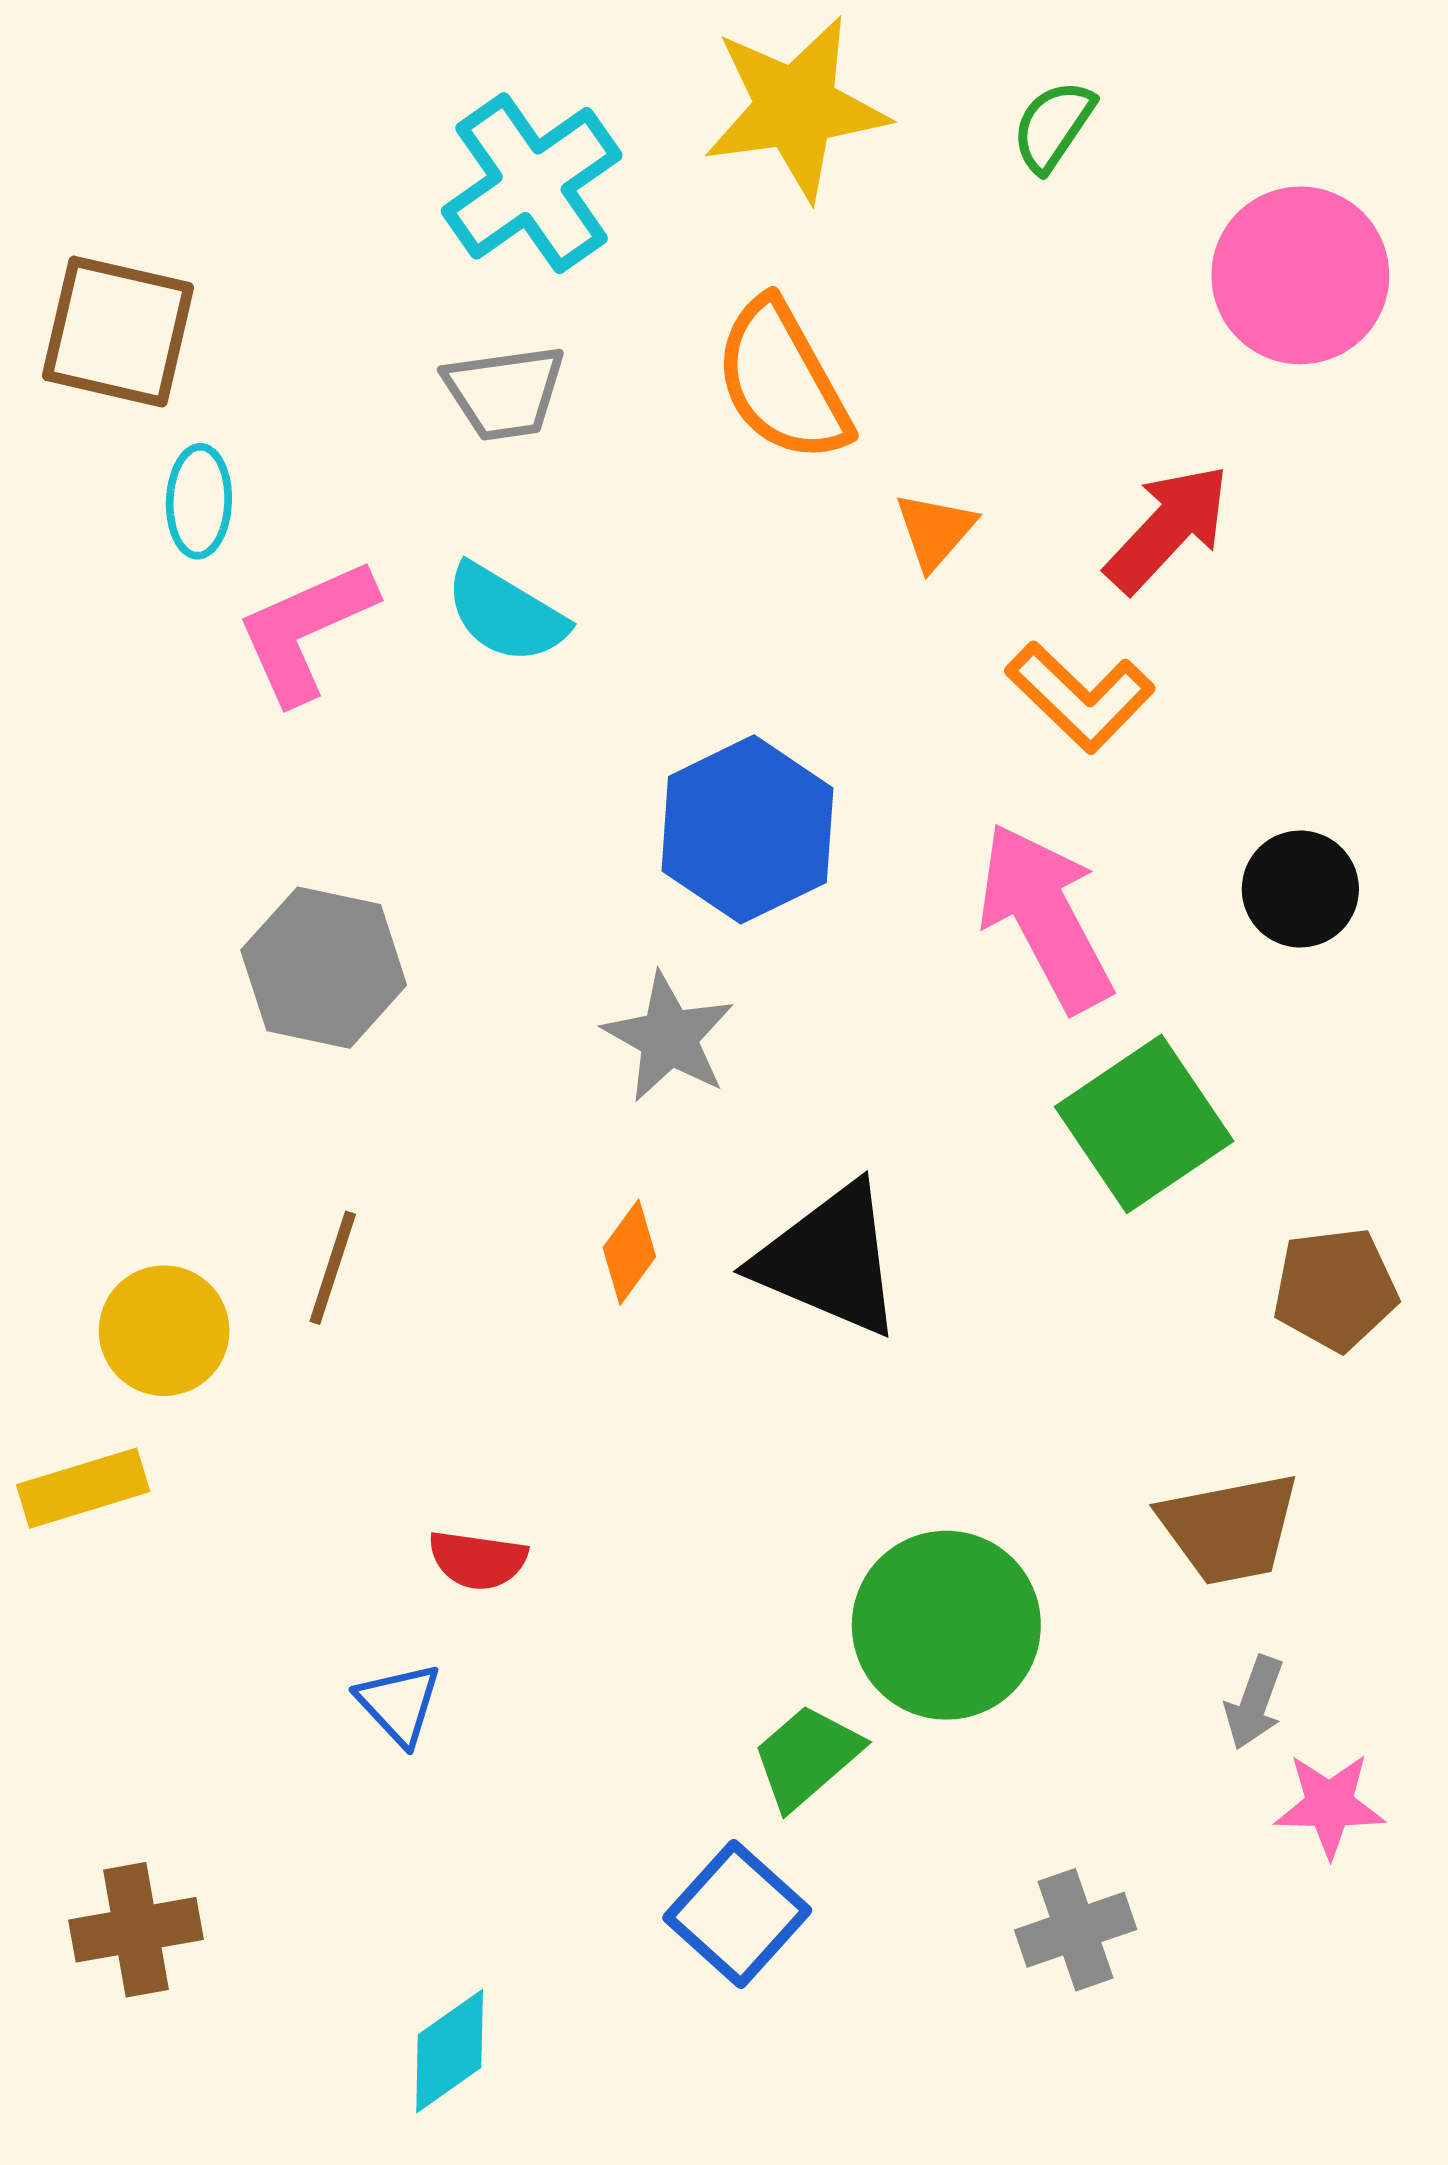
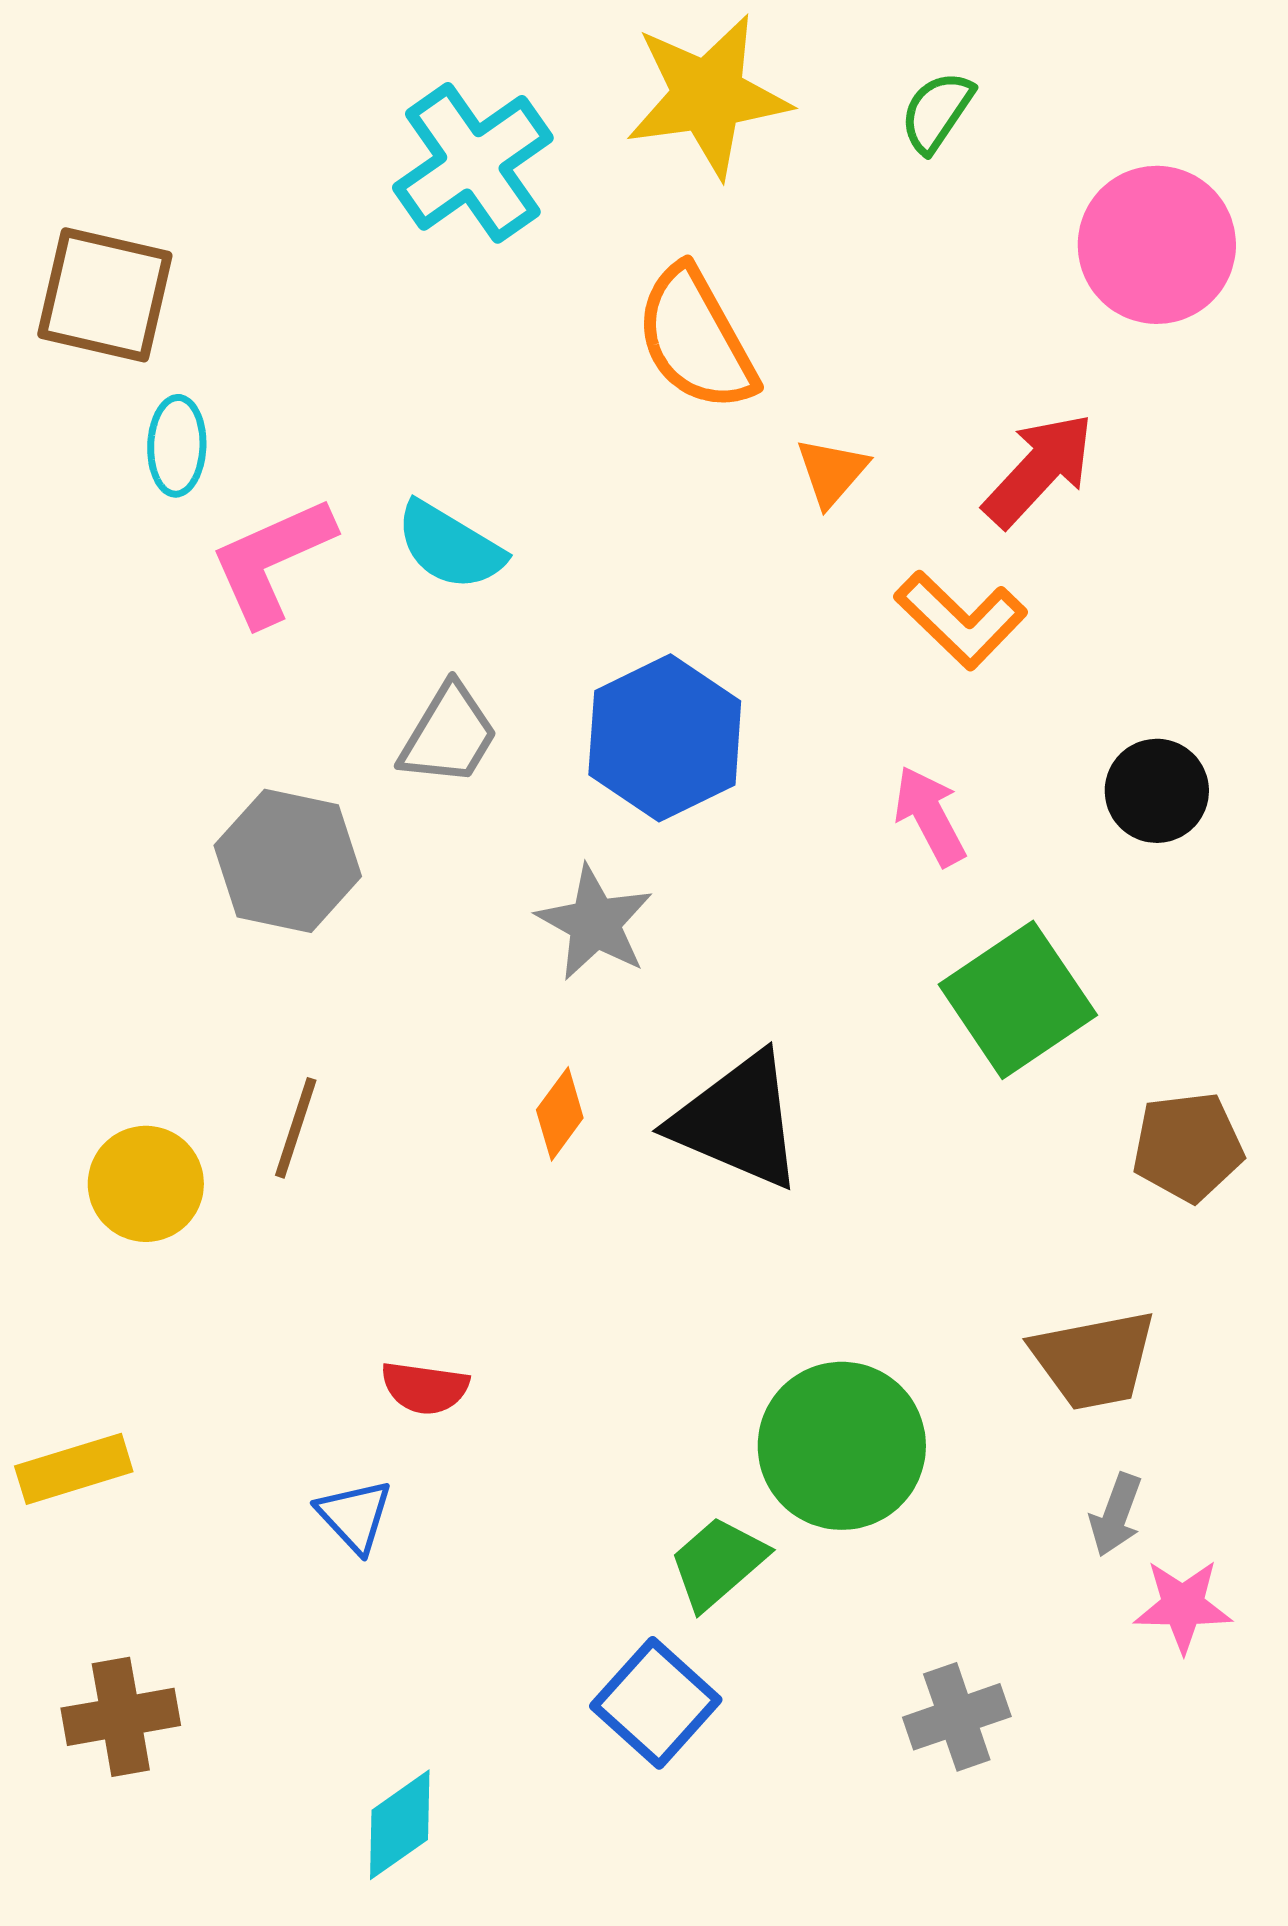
gray trapezoid: (505, 392) -> (449, 735), moved, turned -51
pink arrow: (1045, 917) -> (930, 816), size x0.6
yellow rectangle: (83, 1488) -> (74, 1469), moved

